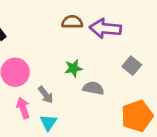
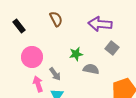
brown semicircle: (72, 22) -> (56, 19), moved, turned 63
gray square: (132, 66) -> (112, 48), moved

